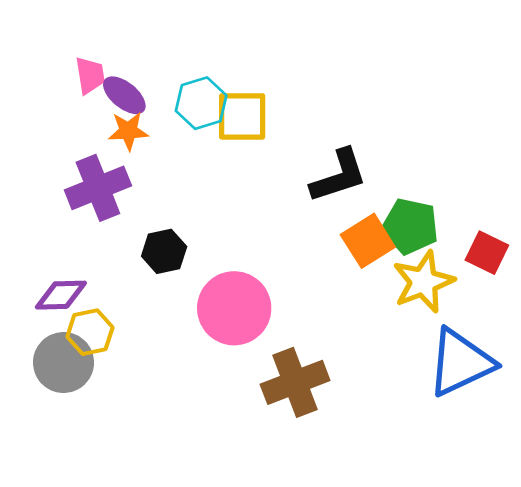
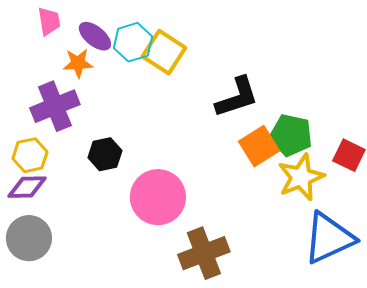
purple ellipse: (124, 95) -> (95, 36), moved
yellow square: (242, 116) -> (164, 52), turned 33
yellow hexagon: (90, 332) -> (30, 155), moved

